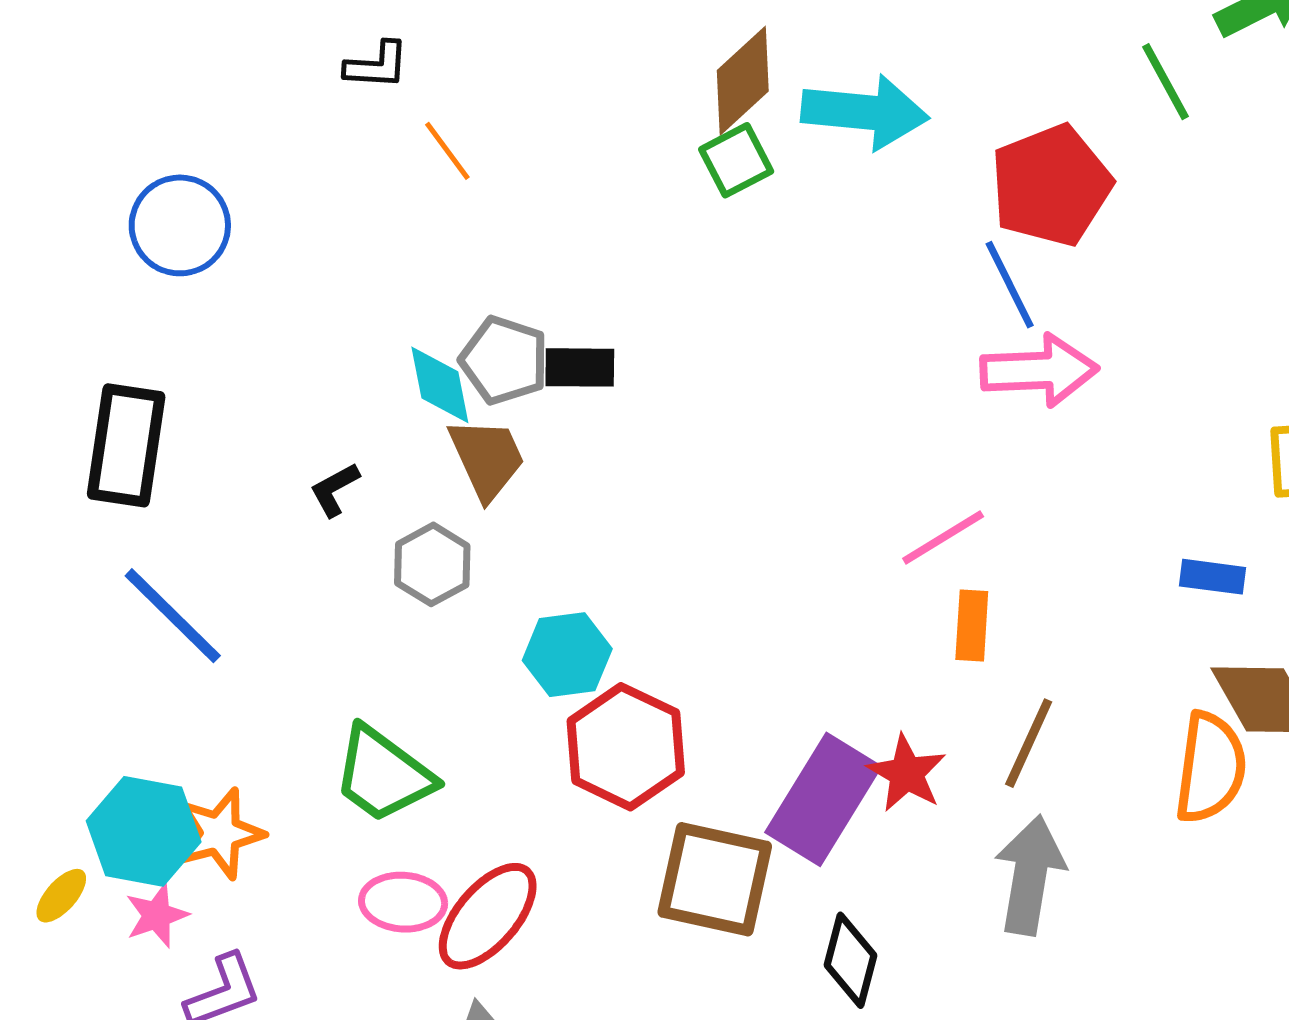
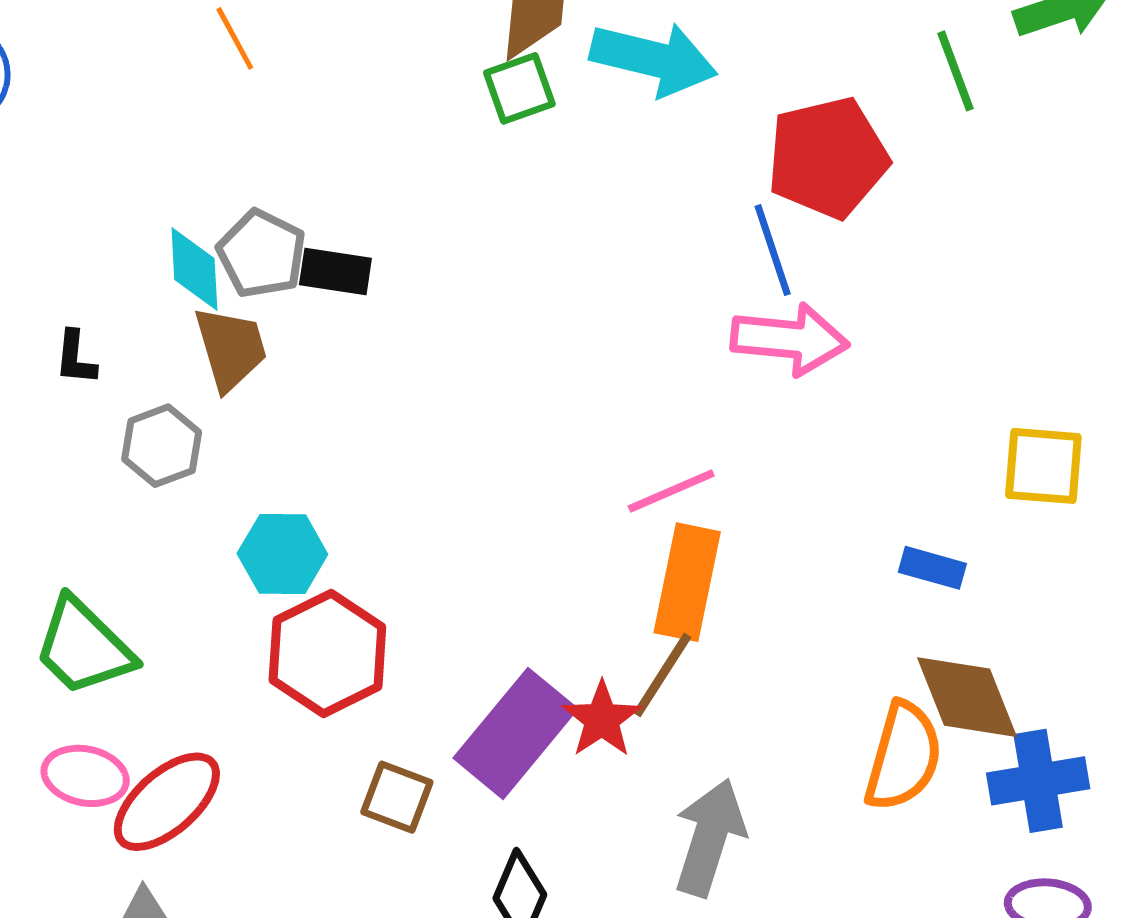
black L-shape: (335, 490) -> (76, 358), turned -64
orange rectangle: (972, 626) -> (687, 582), size x1.6
brown line: (1029, 743) -> (662, 675), moved
brown square: (715, 879) -> (397, 797), size x0.6

